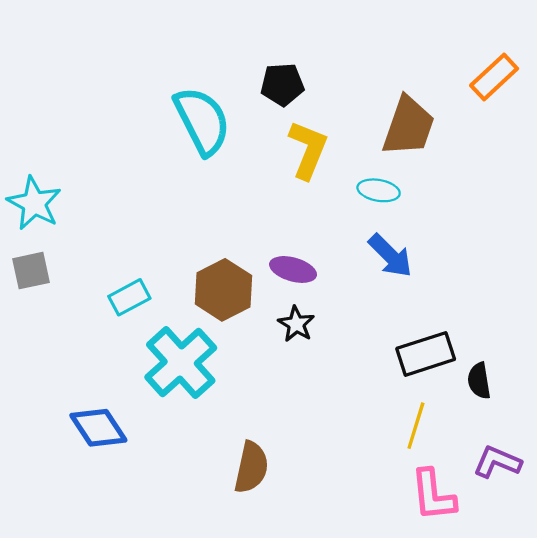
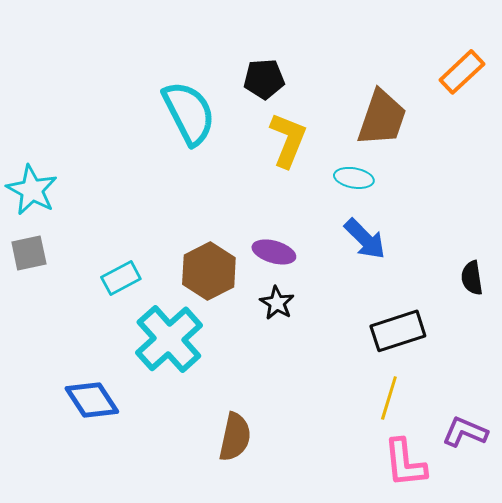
black semicircle: (479, 381) -> (472, 278), moved

